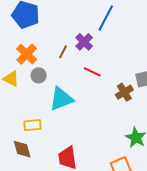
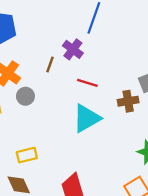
brown cross: (124, 92) -> (128, 101), turned 30
cyan triangle: (61, 99) -> (86, 118), moved

